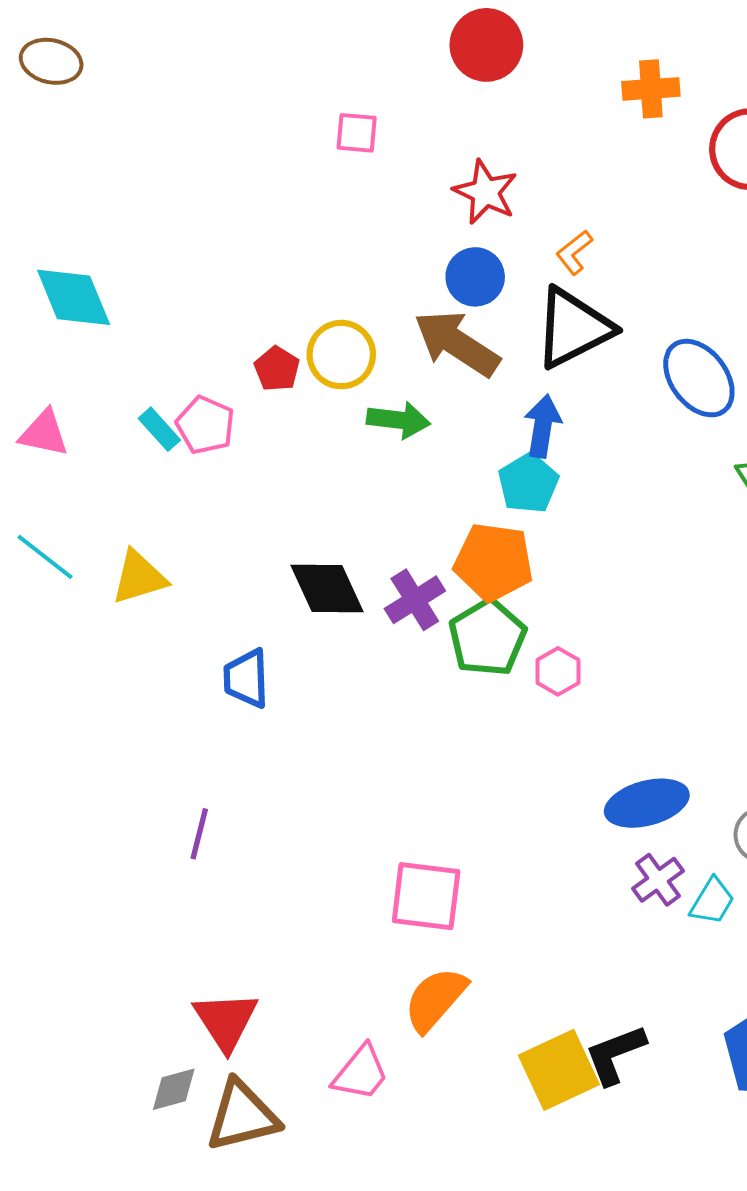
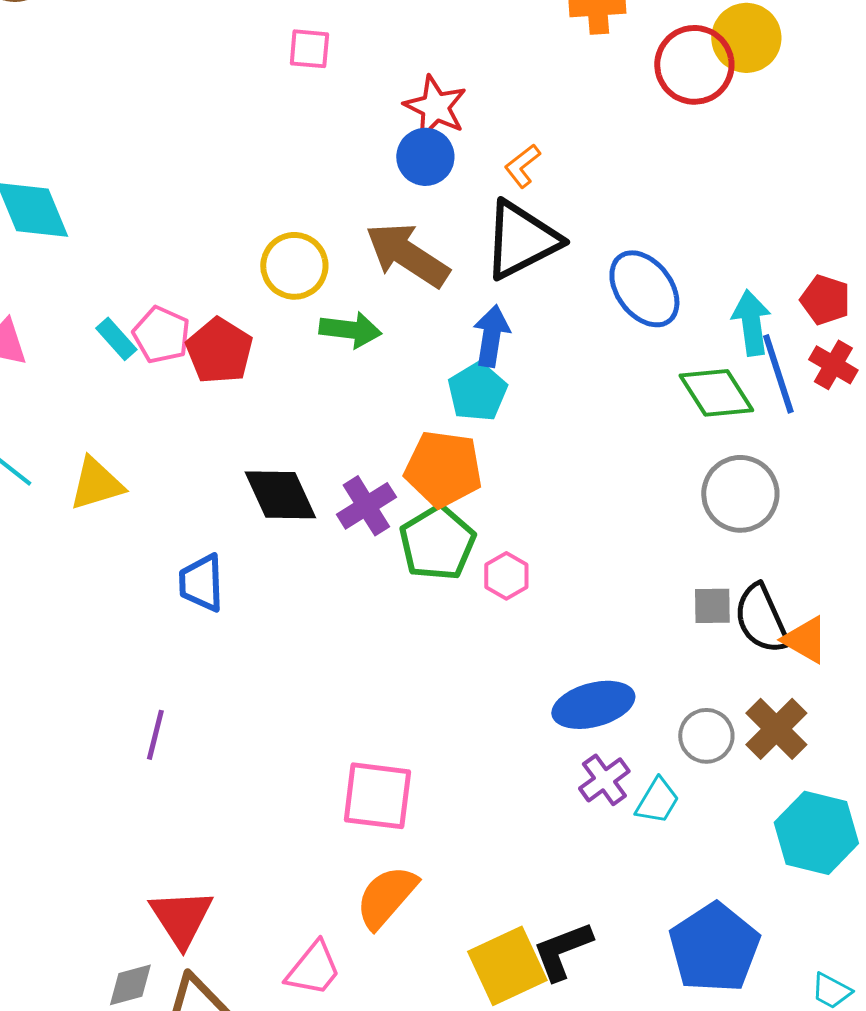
blue circle: (475, 277) -> (425, 157), moved
red pentagon: (277, 369) -> (219, 351), moved, size x1.5

